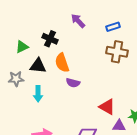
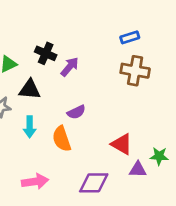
purple arrow: (78, 21) -> (70, 67), moved, turned 84
orange semicircle: (62, 63) -> (62, 139), moved
purple semicircle: (73, 83) -> (76, 112), turned -40

